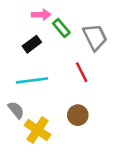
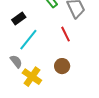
black rectangle: (32, 44) -> (19, 18), moved
cyan line: (32, 80) -> (28, 40), turned -45

